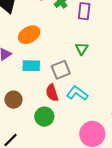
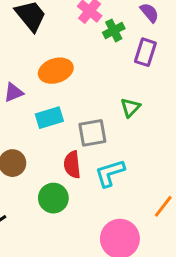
cyan rectangle: (31, 66) -> (49, 118), turned -30
cyan L-shape: (77, 93) -> (110, 173), turned -65

